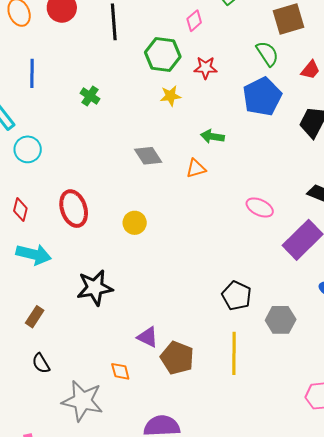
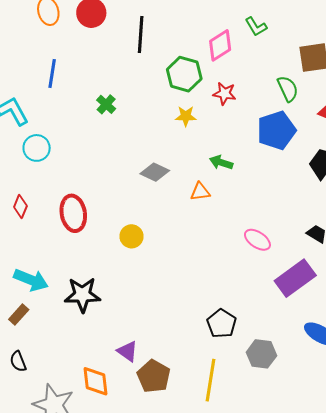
pink diamond: (194, 21) -> (220, 45), size x1.5
gray diamond: (148, 156) -> (155, 172), turned -40
cyan arrow: (34, 254) -> (31, 280), moved
orange diamond: (120, 371) -> (95, 381), size x1.5

